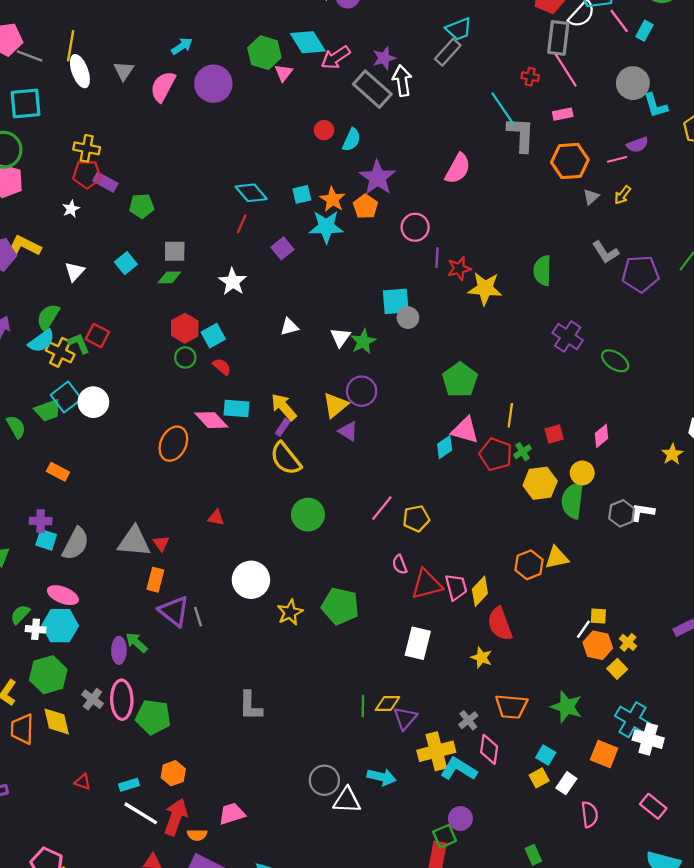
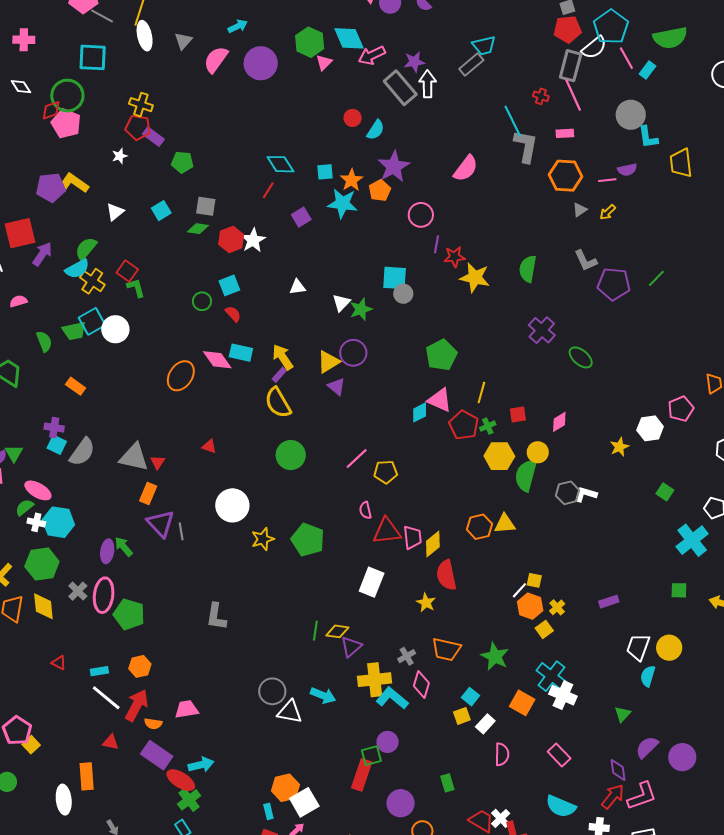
red hexagon: (185, 328) -> (231, 239), moved
green L-shape: (79, 343) -> (136, 288), moved
pink ellipse: (63, 595) -> (38, 490), moved

